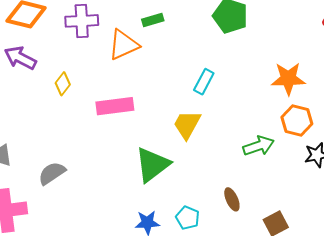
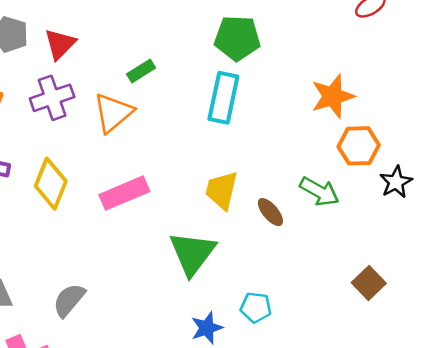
cyan rectangle: (204, 82) -> (223, 98), moved, size x1.5
yellow diamond: (63, 84) -> (51, 184), size x1.6
green arrow: (259, 146) -> (319, 192), turned 64
brown ellipse: (232, 199) -> (270, 212), moved

